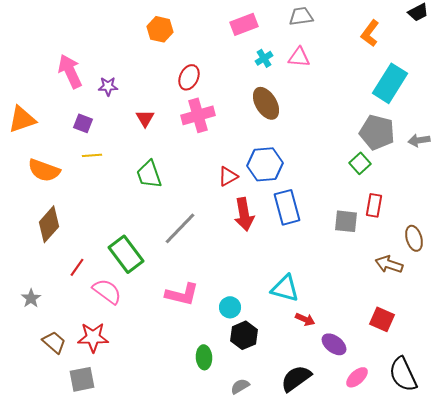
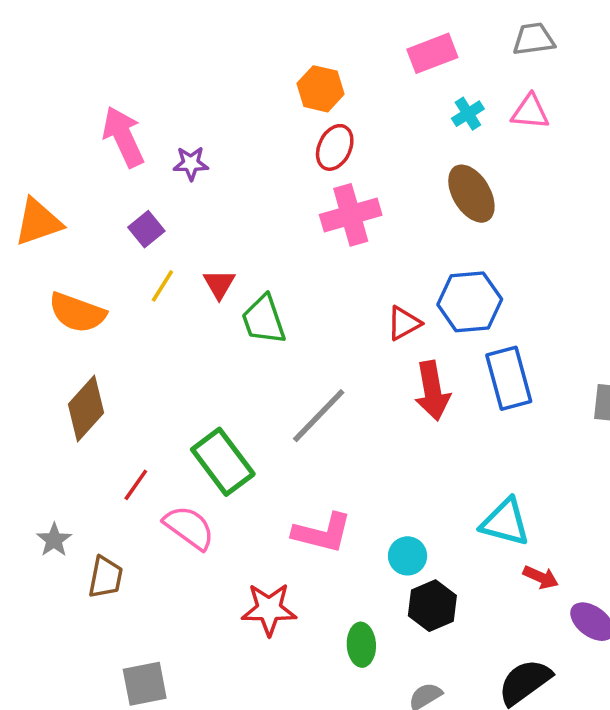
orange hexagon: (160, 29) -> (320, 89), moved
red triangle: (145, 118) -> (219, 284), moved
purple square: (83, 123) -> (146, 229), turned 30
yellow line: (92, 155) -> (162, 286), turned -54
red star: (93, 337) -> (269, 609), moved
brown trapezoid: (54, 342) -> (106, 577), moved, turned 60

